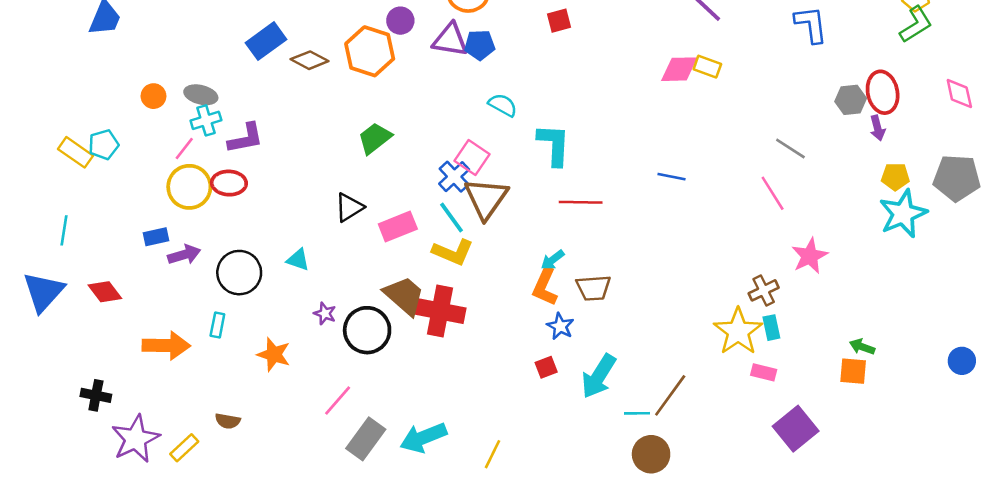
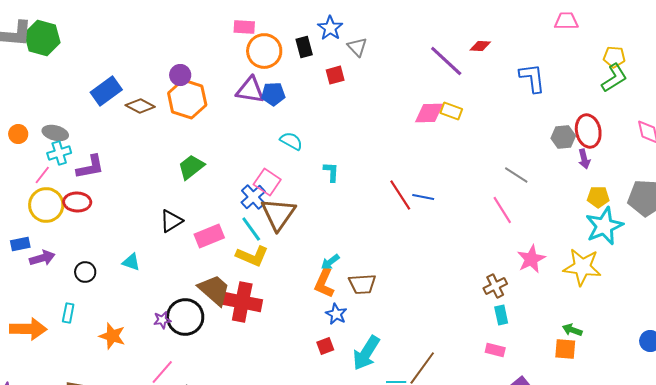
purple circle: (400, 21) -> (180, 75), moved
cyan L-shape: (554, 145) -> (331, 172), size x0.6
red line: (581, 202) -> (400, 195), moved, turned 56
black circle: (239, 273) -> (85, 272), size x0.6
purple star: (325, 314) -> (162, 320), moved, turned -30
yellow star: (738, 331) -> (582, 267), moved, turned -30

